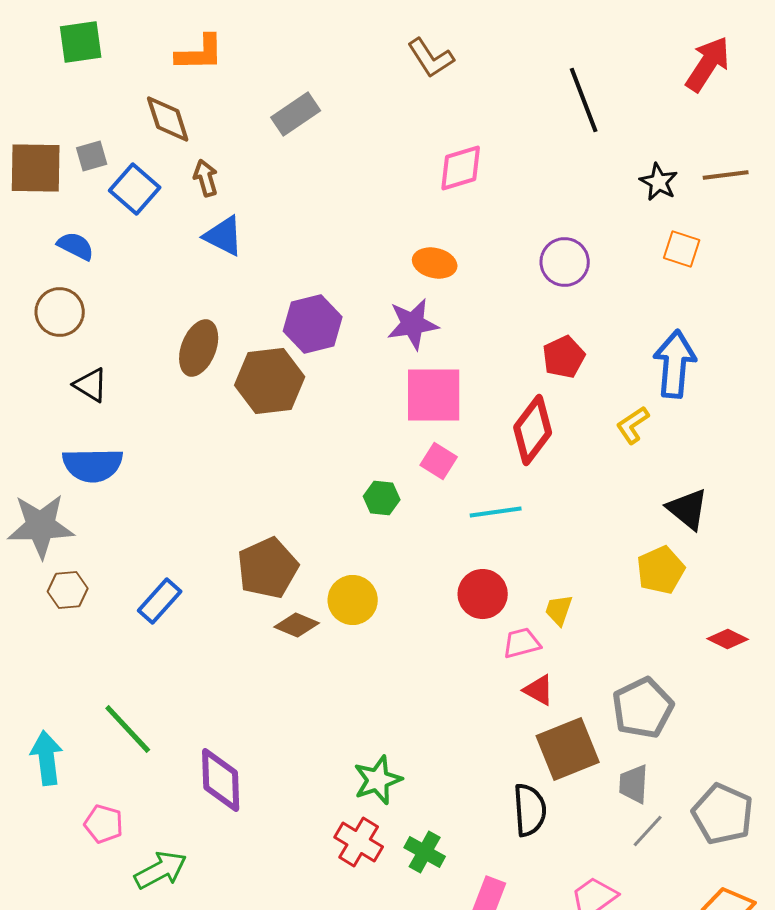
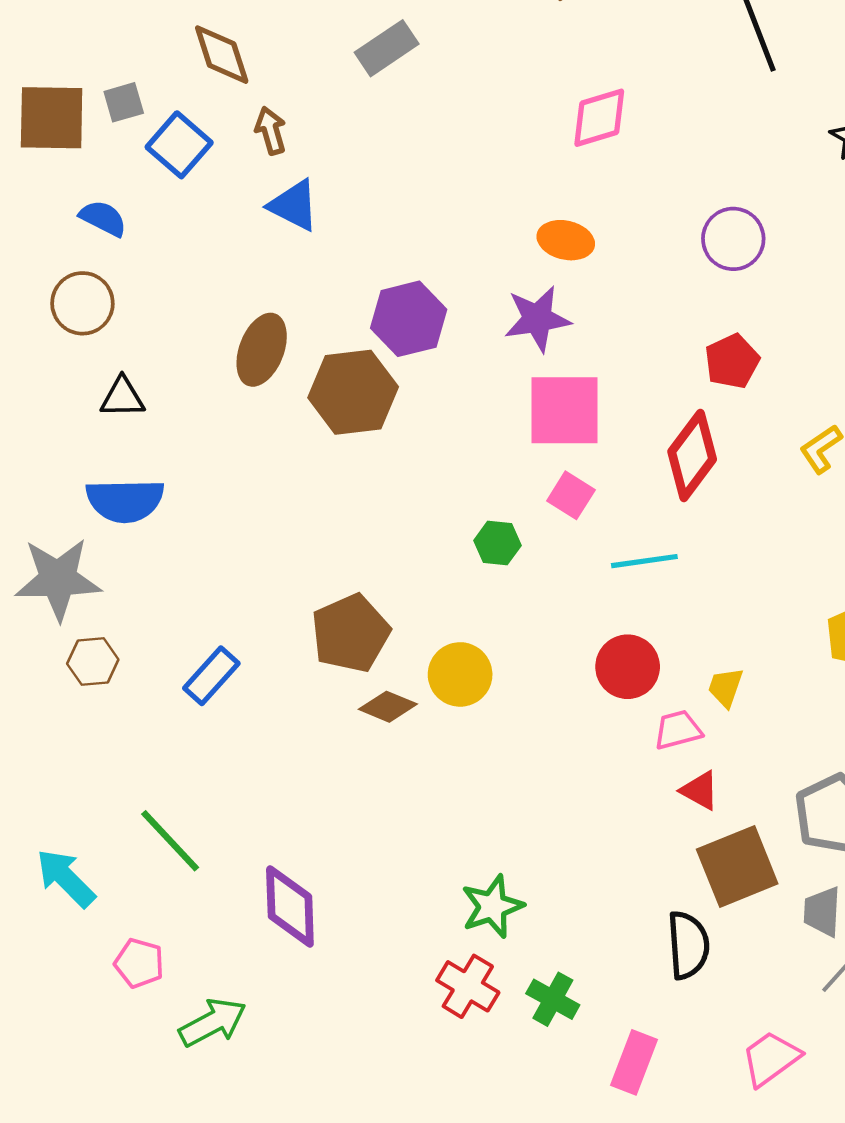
black triangle: (91, 385) -> (122, 397), turned -33
cyan arrow: (47, 758) -> (66, 878), turned -38

